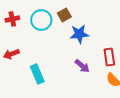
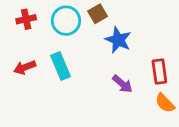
blue star: (79, 34) -> (118, 40), turned 30
cyan rectangle: (37, 74) -> (60, 66), moved

